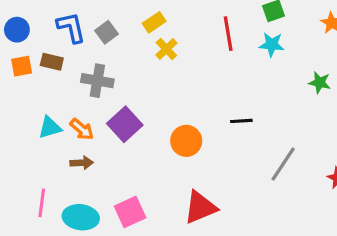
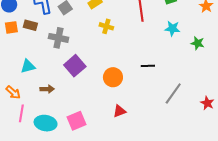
cyan star: (272, 45) -> (172, 29), moved
yellow cross: (166, 49) -> (106, 26), moved, turned -32
orange arrow: (82, 129) -> (13, 92), moved
red triangle: (200, 207) -> (119, 111), moved, size x0.6

